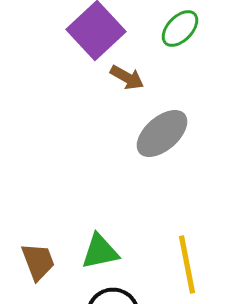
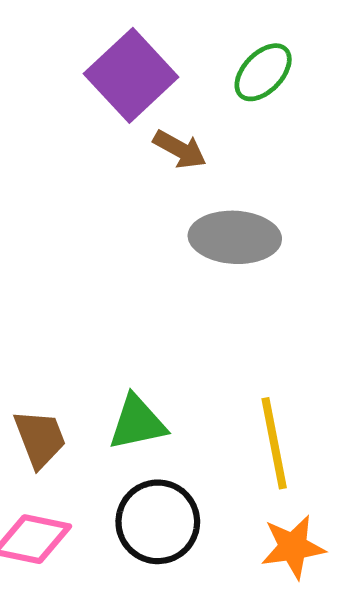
gray ellipse: (162, 134) -> (235, 237), turned 44

